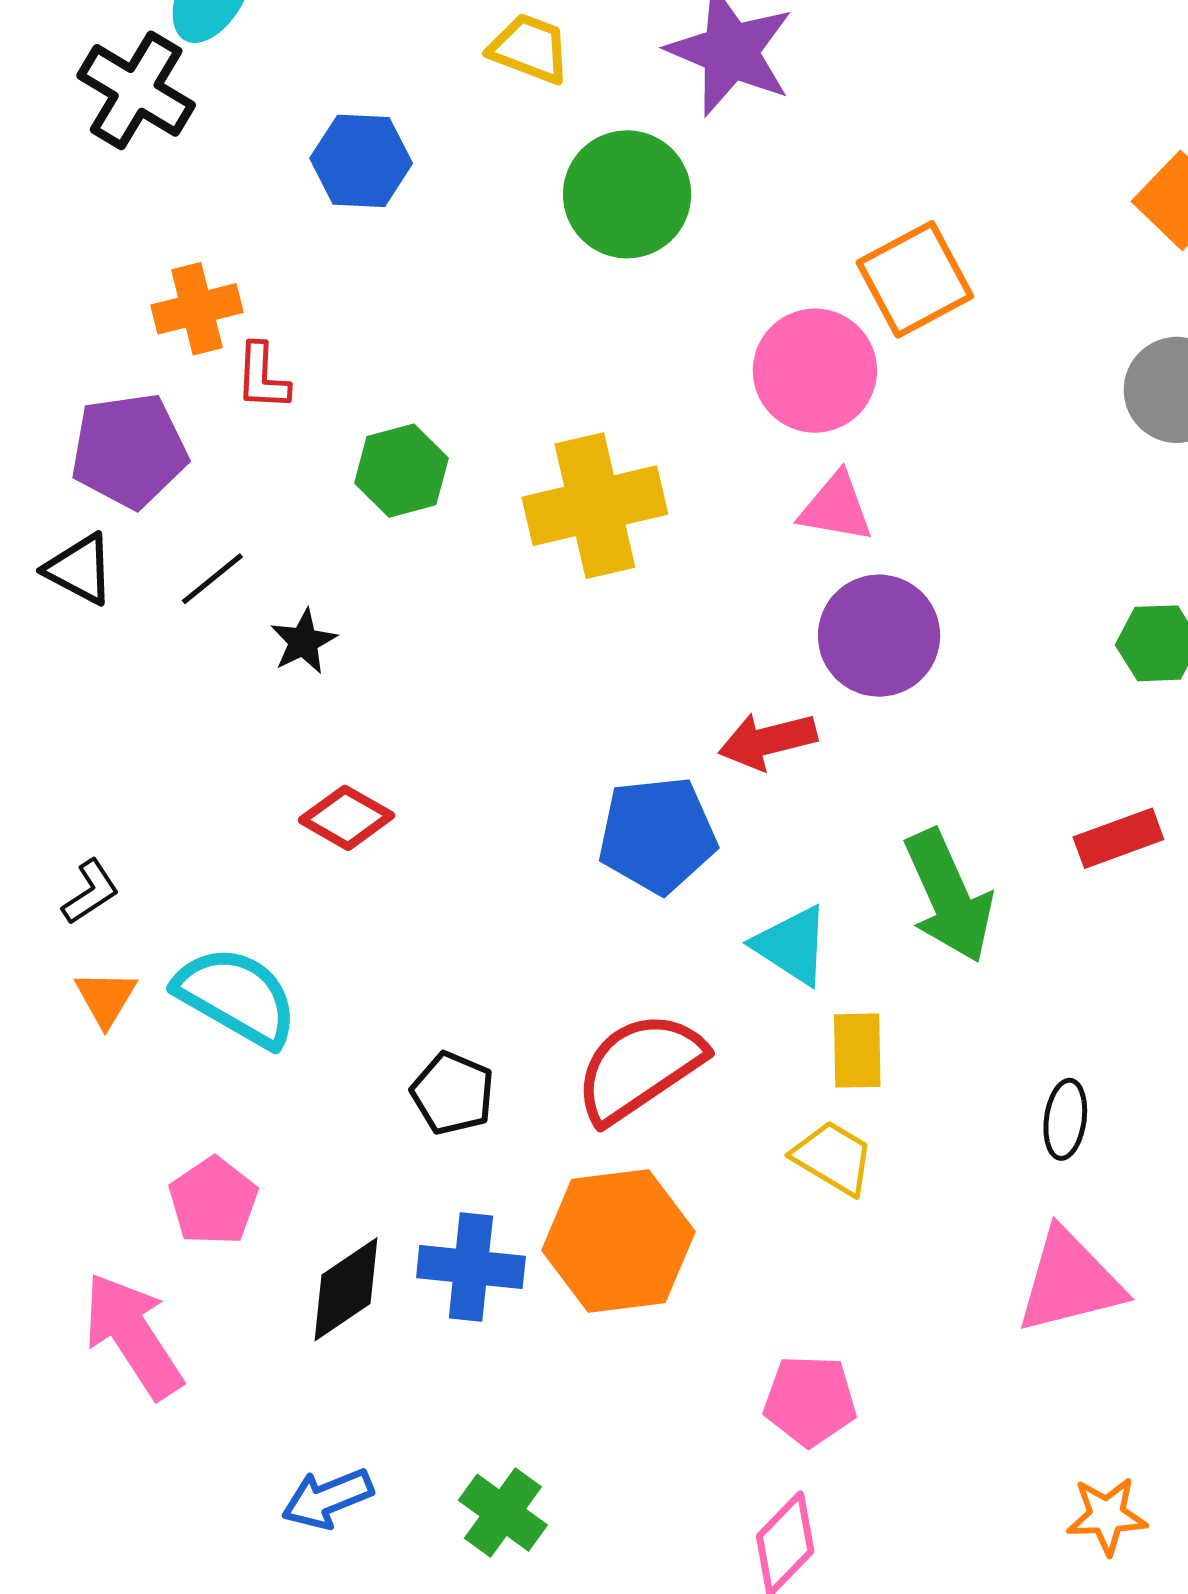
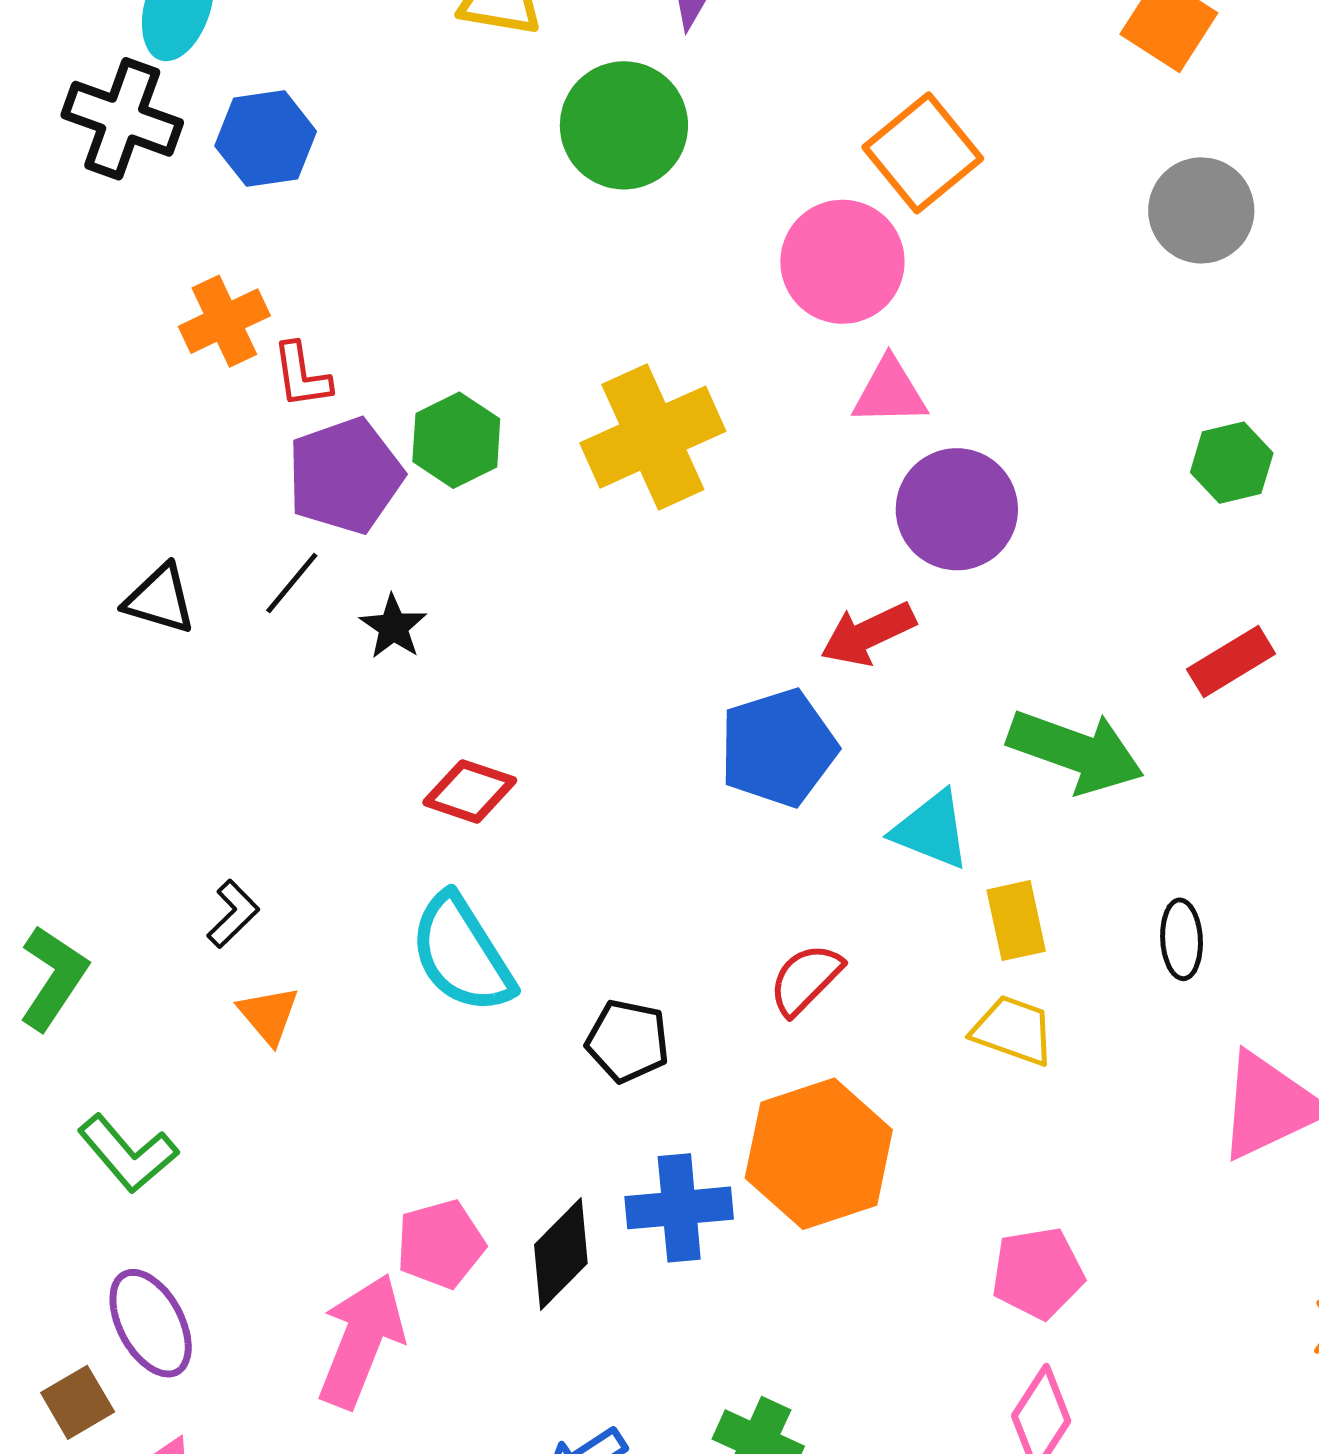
blue hexagon: (361, 161) -> (266, 139), moved
purple pentagon: (129, 451) -> (345, 476), moved
green arrow: (949, 896) -> (1076, 751), turned -35
cyan semicircle: (237, 996) -> (462, 954), moved, turned -141
red semicircle: (639, 1067) -> (806, 979), size x0.6
black ellipse: (1065, 1119) -> (1182, 939), moved
pink pentagon: (213, 1201) -> (440, 1244), moved, turned 30
pink arrow: (133, 1336) -> (361, 1341), turned 66

